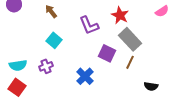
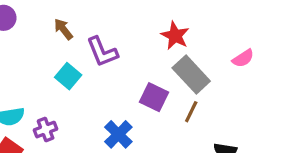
pink semicircle: (162, 11) -> (243, 58), moved
purple L-shape: (89, 25) -> (102, 52), moved
purple cross: (46, 66) -> (46, 130), moved

